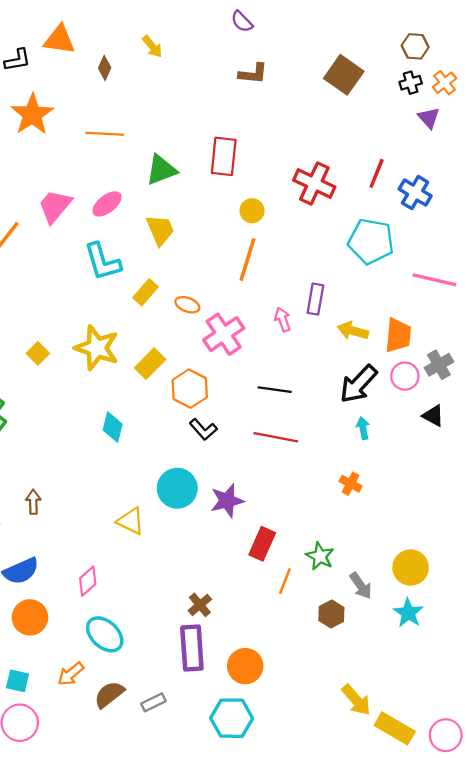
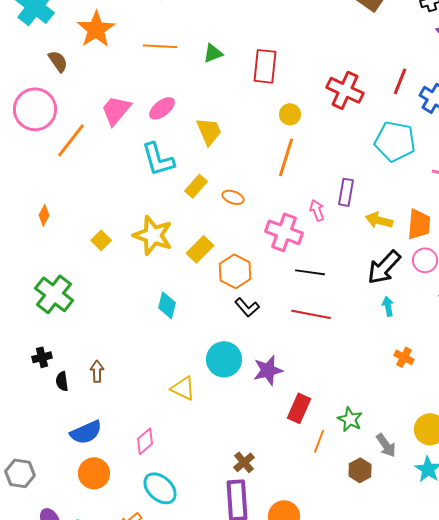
green triangle: (161, 170) -> (213, 53), moved, size x0.7
pink cross: (224, 334) -> (284, 232), moved, turned -36
orange cross: (351, 484) -> (404, 357), moved

